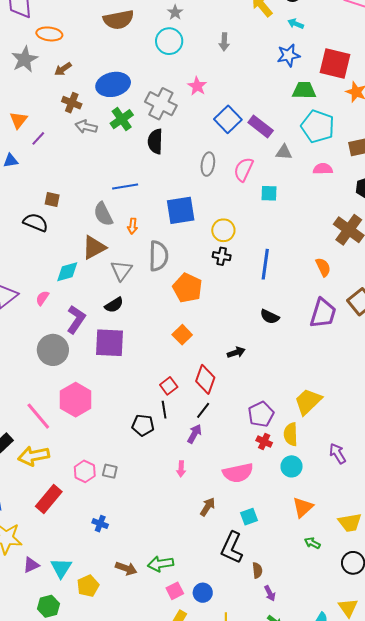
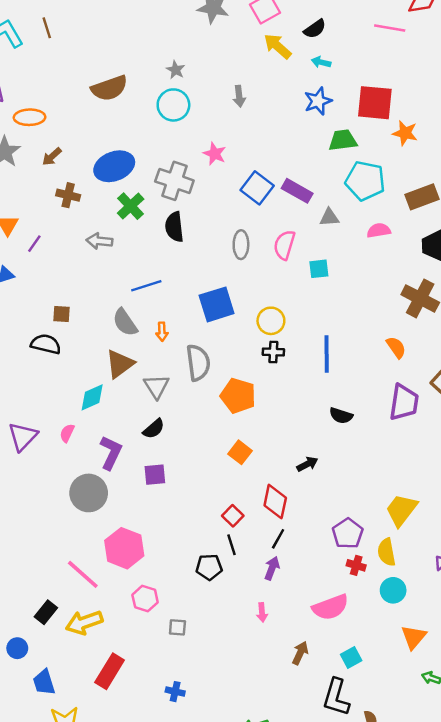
gray arrow: (86, 127) -> (99, 241), moved
purple square: (109, 343) -> (155, 475), size x0.6
pink hexagon: (85, 471) -> (145, 599), moved

